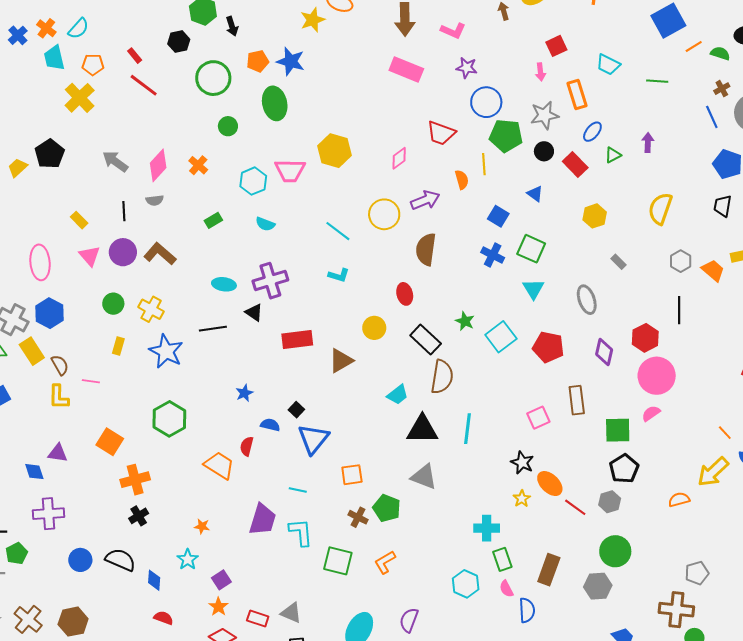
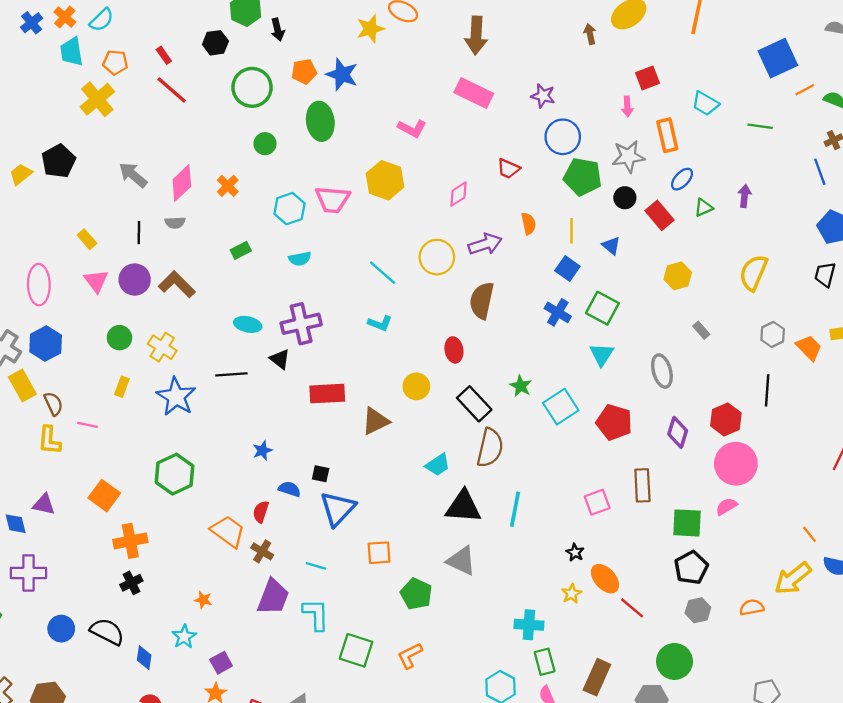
pink L-shape: (453, 31) -> (412, 128), moved
red trapezoid: (441, 133) -> (508, 169), size x0.7
yellow line: (484, 164) -> (572, 231), moved
cyan semicircle: (265, 224) -> (300, 259), turned -36
black square: (296, 410) -> (321, 474), turned -35
black star: (522, 463) -> (575, 552), size x0.7
gray hexagon: (610, 502) -> (698, 610), moved
brown cross: (358, 517) -> (262, 551), moved

